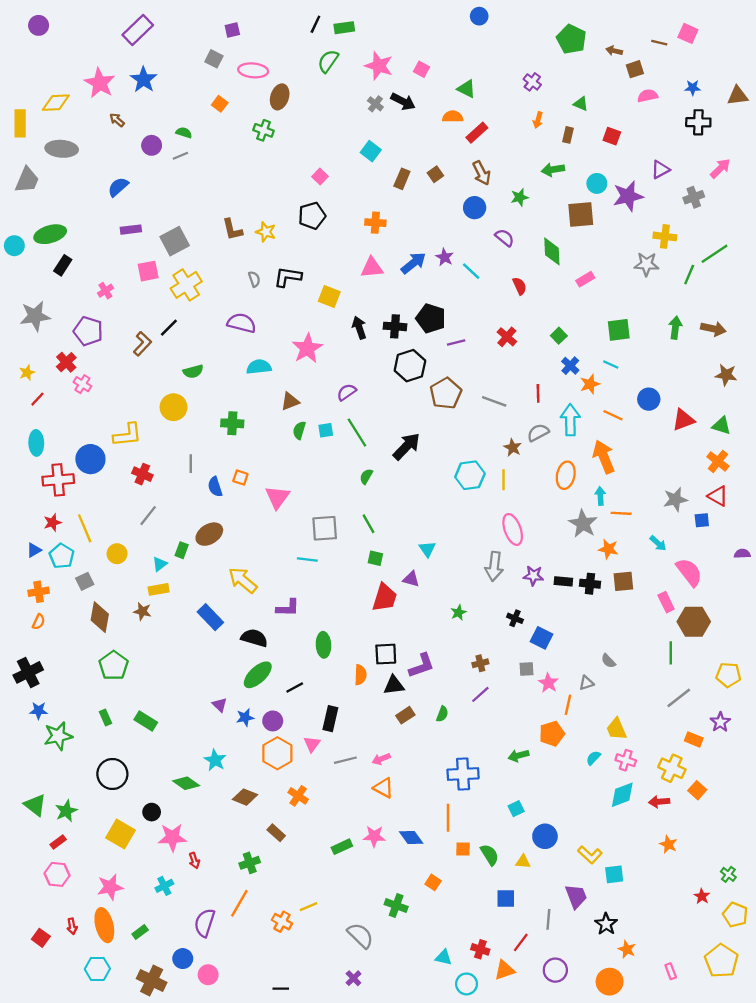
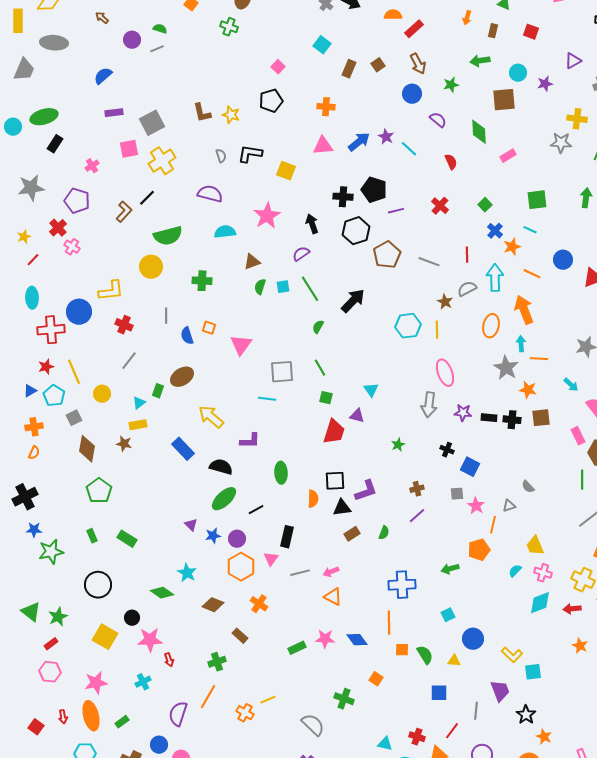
purple star: (628, 196) -> (545, 84), size x0.6
black arrow: (359, 328) -> (312, 224), moved
green semicircle: (193, 371) -> (168, 236), size x1.6

